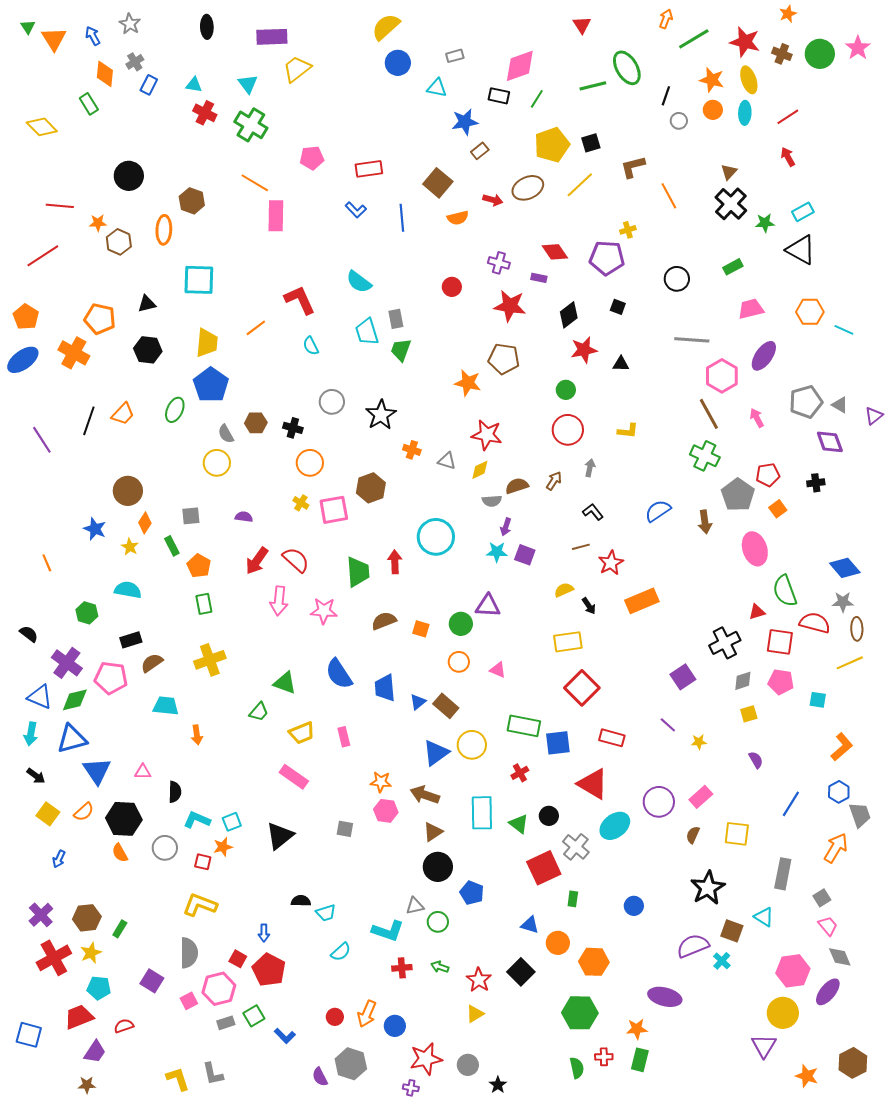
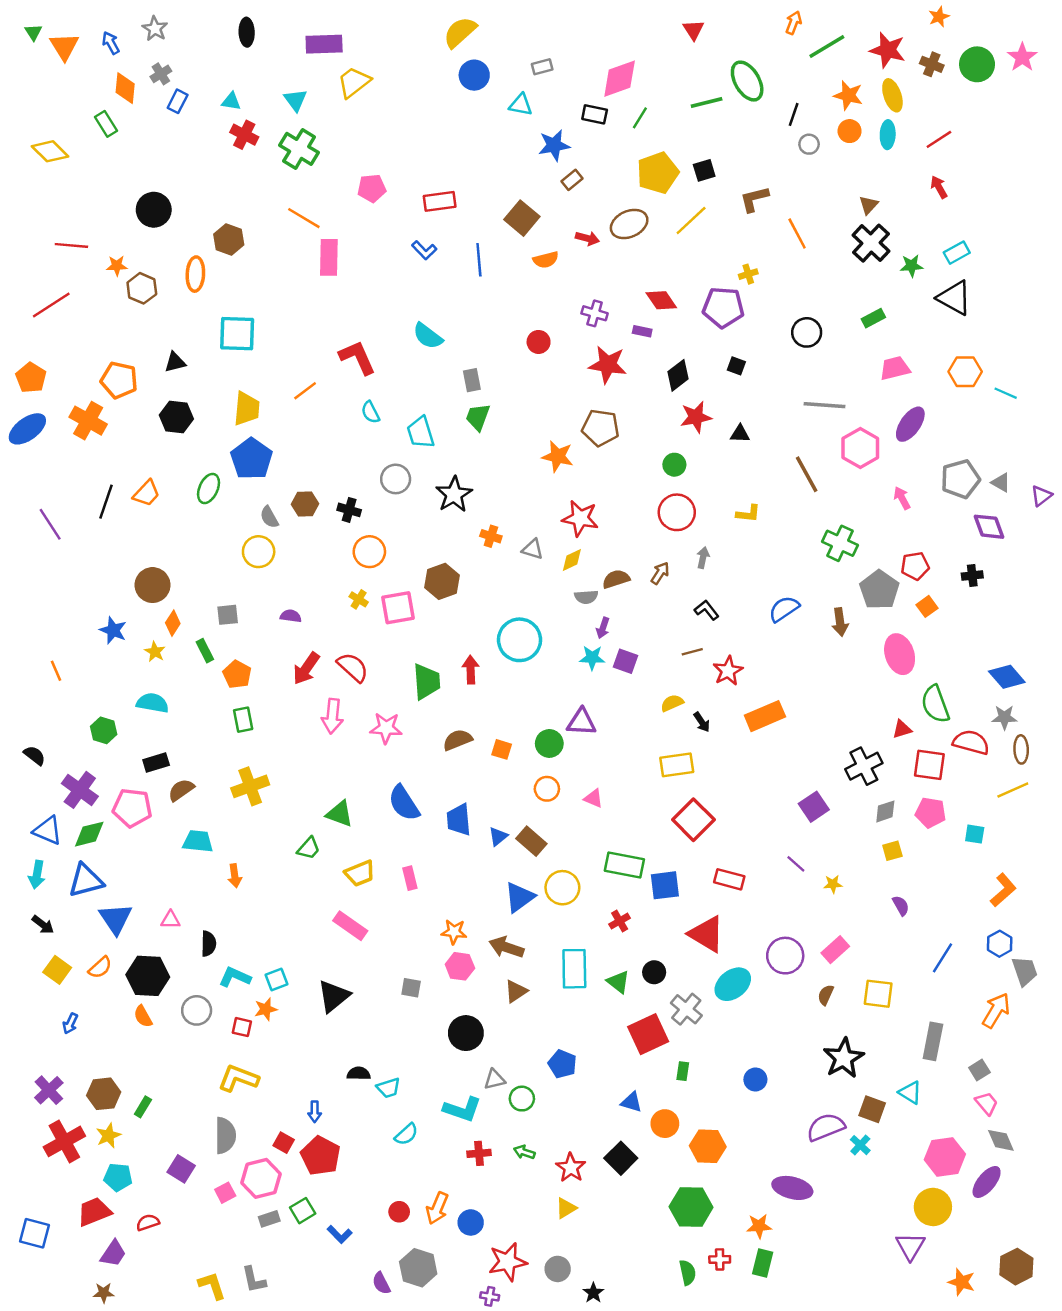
cyan trapezoid: (367, 332) -> (421, 433), moved
brown line: (709, 414) -> (807, 474), moved
black circle: (438, 867) -> (466, 1033), moved

